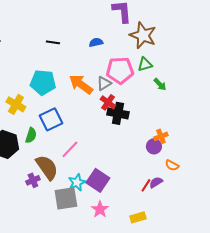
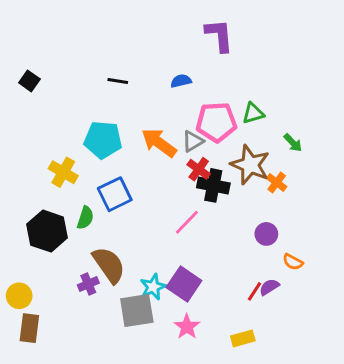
brown star: (143, 35) -> (250, 165), moved
green arrow: (160, 84) -> (293, 143), moved
orange cross: (161, 136) -> (277, 182), moved, turned -32
pink line: (70, 149) -> (187, 222), moved

